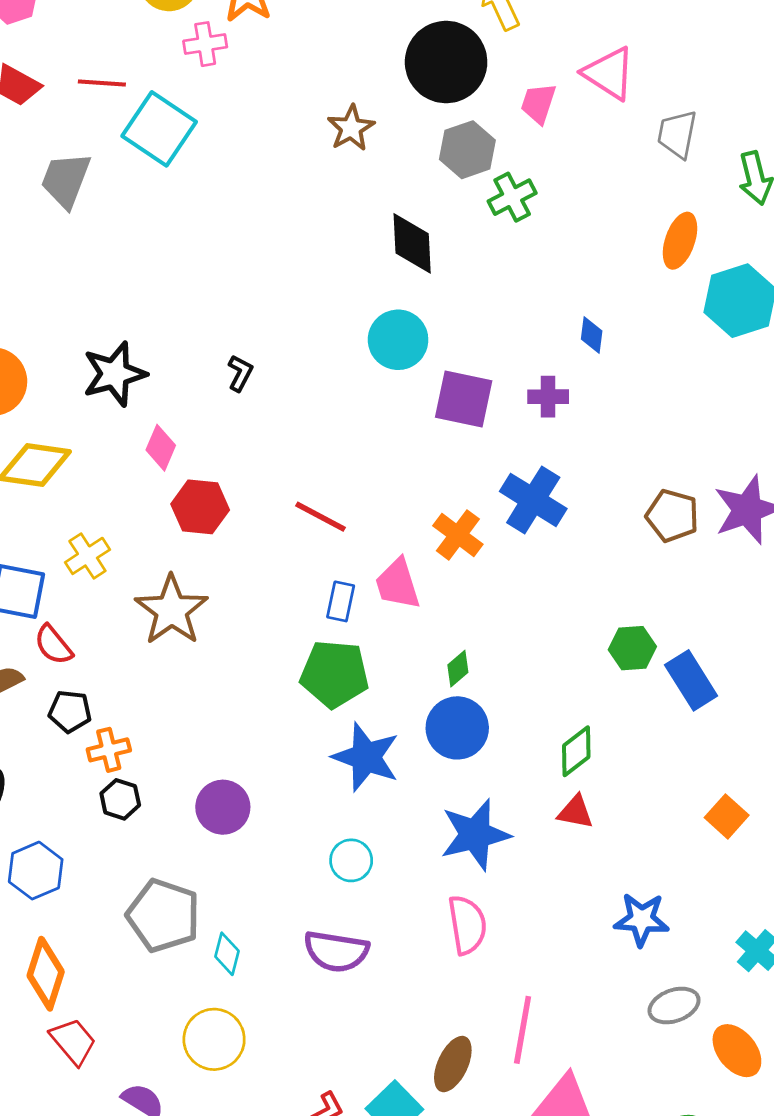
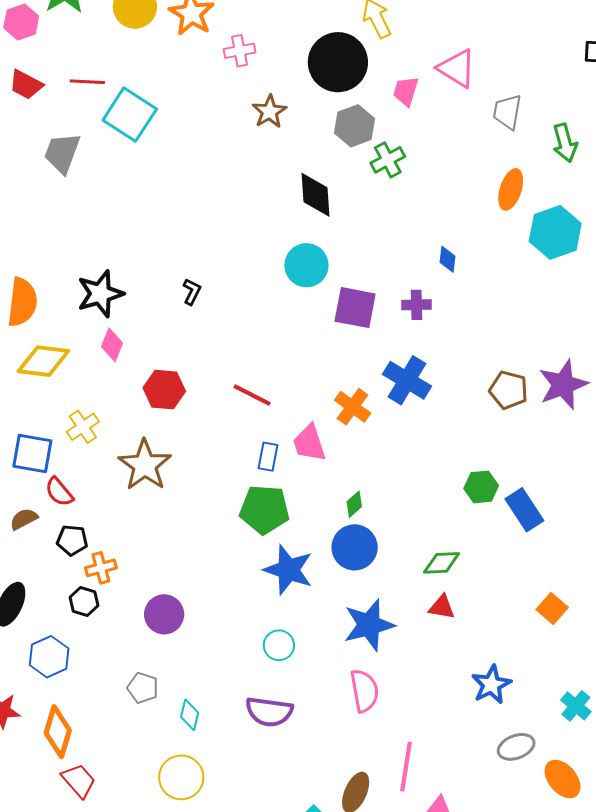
pink cross: (205, 44) -> (240, 51), moved
pink diamond: (161, 448) -> (112, 345), moved
green diamond: (576, 751) -> (442, 563), turned 36
black hexagon: (120, 799) -> (84, 601), moved
purple circle: (223, 807) -> (164, 614), moved
gray pentagon: (163, 915) -> (143, 688), size x0.6
blue star: (642, 919) -> (491, 685), turned -30

